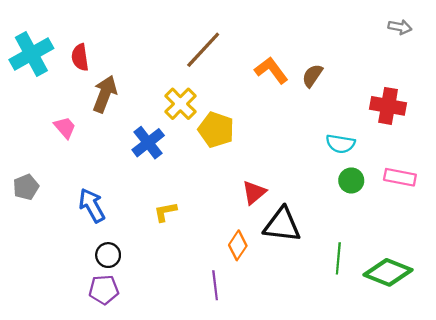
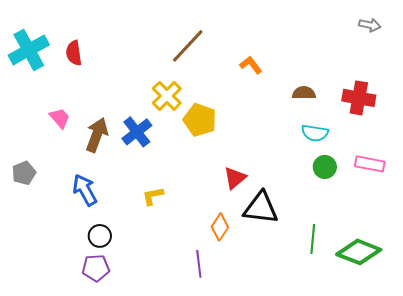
orange L-shape: (271, 70) -> (251, 65), size x0.7
brown semicircle: (312, 76) -> (304, 93), moved, turned 55
brown arrow: (105, 94) -> (97, 135), moved

